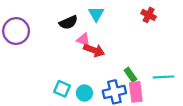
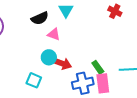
red arrow: (94, 50) -> (62, 63), moved
cyan circle: (84, 93) -> (49, 57), moved

